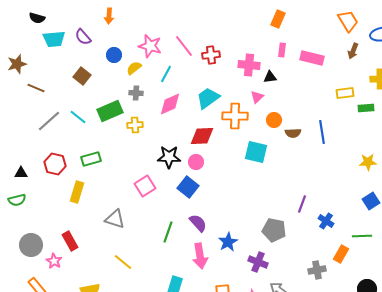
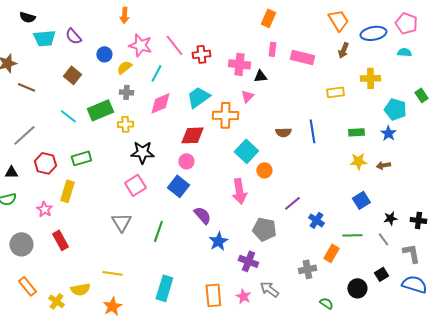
orange arrow: (109, 16) -> (124, 15), moved
green rectangle: (366, 108) -> (356, 132), moved
orange circle: (274, 120) -> (264, 170), moved
gray line: (49, 121) -> (24, 135), moved
cyan square: (256, 152) -> (246, 151), turned 30
black star: (169, 157) -> (142, 152), moved
purple line: (302, 204) -> (292, 203), turned 30
gray triangle: (115, 219) -> (121, 222), moved, turned 40
purple semicircle: (198, 223) -> (202, 215), moved
pink arrow: (200, 256) -> (239, 191), moved
pink star: (54, 261) -> (44, 209), moved
yellow line: (123, 262) -> (112, 273), moved, turned -30

